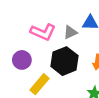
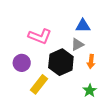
gray triangle: (70, 32) -> (77, 44), moved

